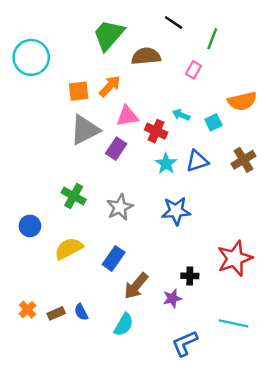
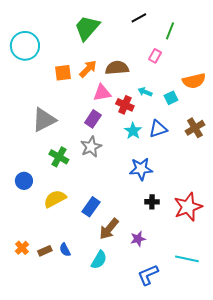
black line: (174, 22) -> (139, 18), turned -63
brown semicircle: (146, 56) -> (117, 68), moved
gray triangle: (85, 130) -> (44, 120), moved
gray star: (120, 207) -> (91, 147), moved
black cross: (190, 276) -> (152, 202), moved

